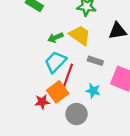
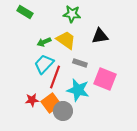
cyan star: (93, 91) -> (78, 90), size x1.6
orange square: (58, 92) -> (51, 103), moved

